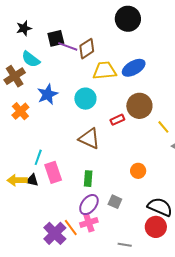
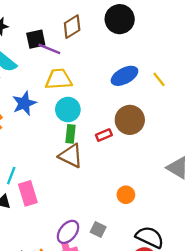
brown diamond: (87, 49) -> (72, 27), moved
yellow trapezoid: (105, 71) -> (59, 79), moved
yellow line: (163, 127) -> (159, 79), moved
green rectangle: (88, 179) -> (70, 134), moved

